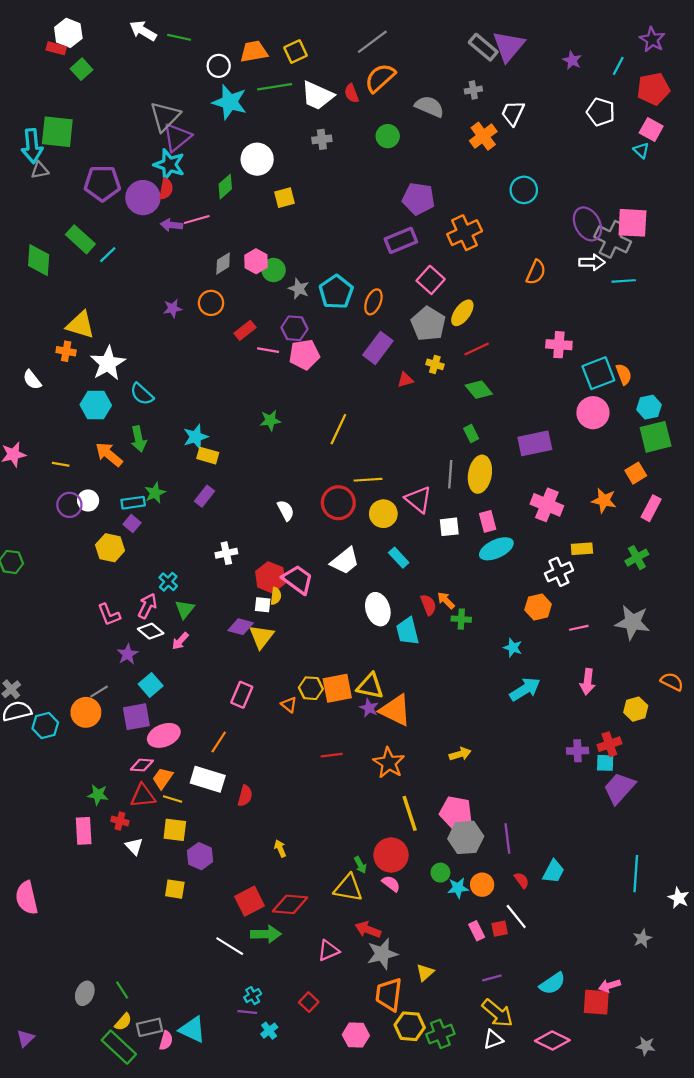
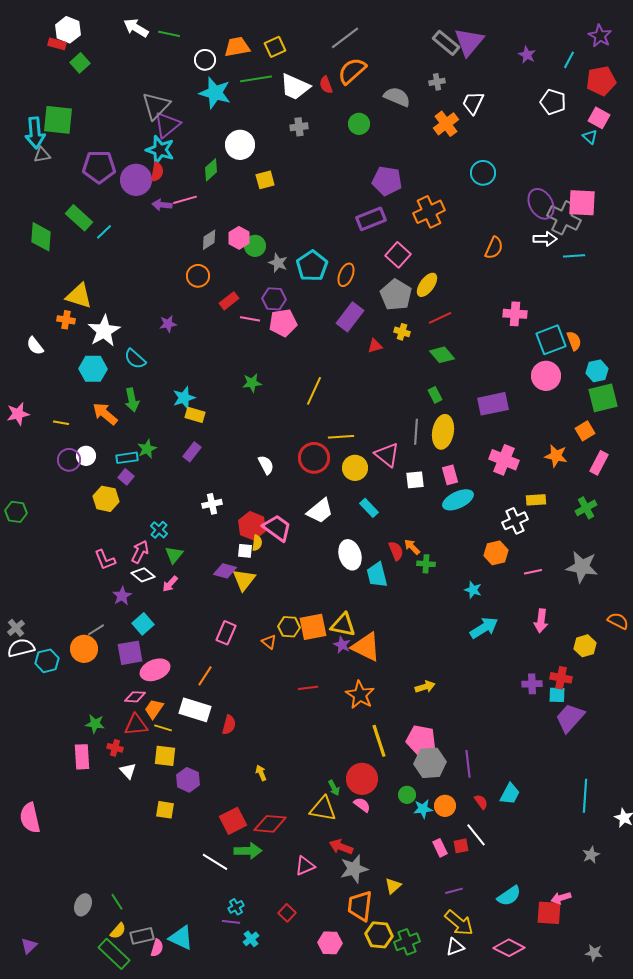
purple star: (173, 308) -> (168, 324), moved
red cross: (609, 744) -> (561, 678), turned 30

